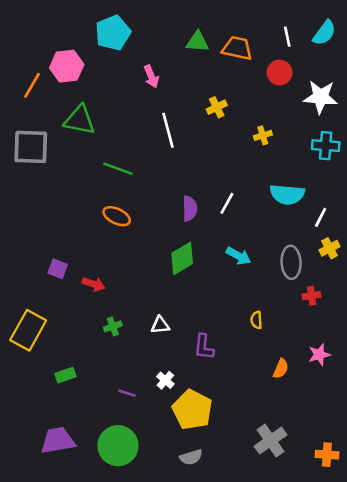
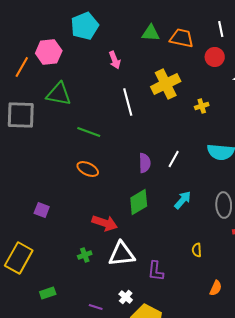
yellow cross: (217, 107) -> (166, 84), size x1.8
cyan arrow: (238, 256) -> (183, 200), turned -78
red arrow: (94, 284) -> (105, 223), moved, size x1.4
white triangle: (160, 325) -> (122, 254), size x1.8

